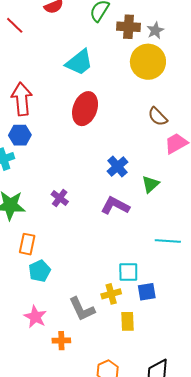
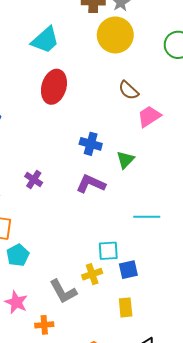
blue cross: (117, 167) -> (91, 144), turned -30
yellow rectangle: (128, 321) -> (126, 307), moved

